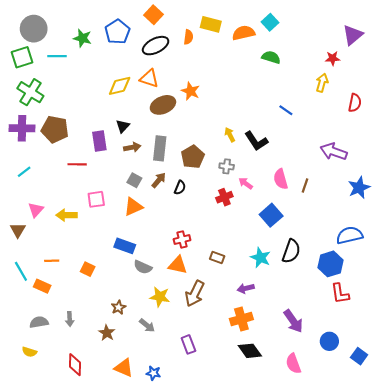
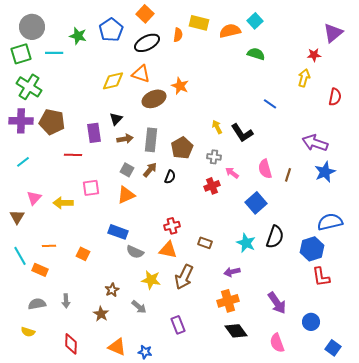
blue star: (359, 188) -> (325, 172), moved
blue square: (359, 356) -> (333, 348), moved

